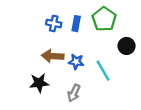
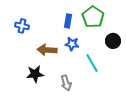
blue cross: (54, 24) -> (22, 26), moved
blue star: (76, 62) -> (72, 44), moved
gray arrow: (74, 93) -> (66, 83), turned -42

